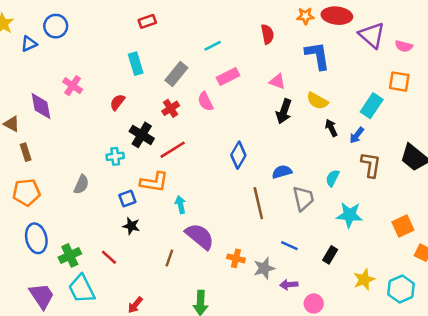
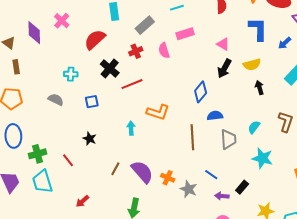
yellow semicircle: (317, 101) -> (252, 65), turned -54
red semicircle: (117, 102) -> (95, 40), size x1.6
blue arrow: (357, 135) -> (285, 43), moved
blue diamond: (238, 155) -> (201, 92), moved
cyan cross: (115, 156) -> (71, 74), moved
orange L-shape: (154, 182) -> (158, 112), moved
gray semicircle: (81, 184) -> (56, 100), turned -98
blue square: (127, 199) -> (92, 102), moved
purple semicircle: (200, 236) -> (142, 172), moved
gray star: (264, 268) -> (188, 189), turned 30
purple arrow: (289, 285) -> (222, 196), moved

